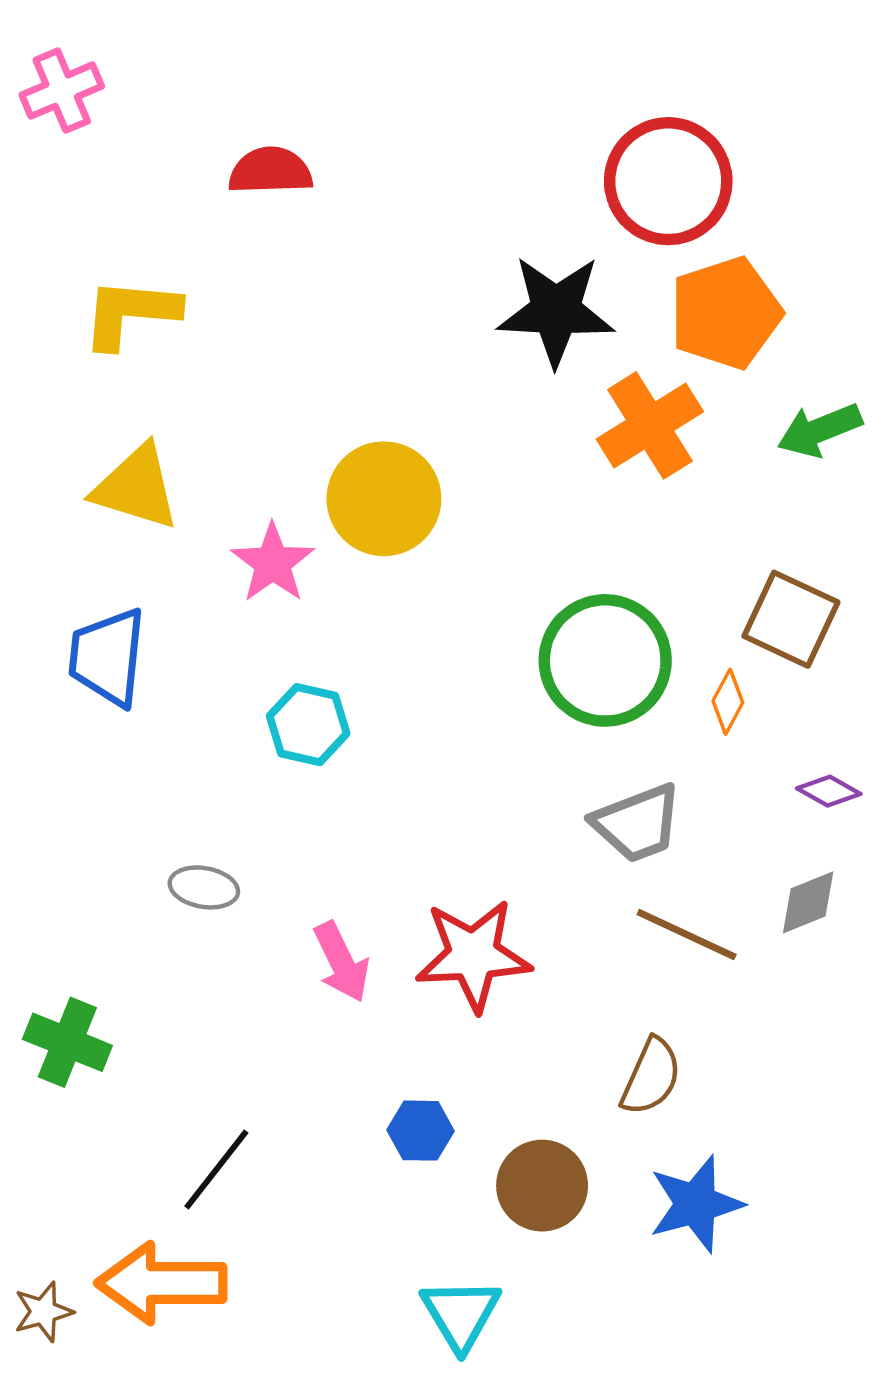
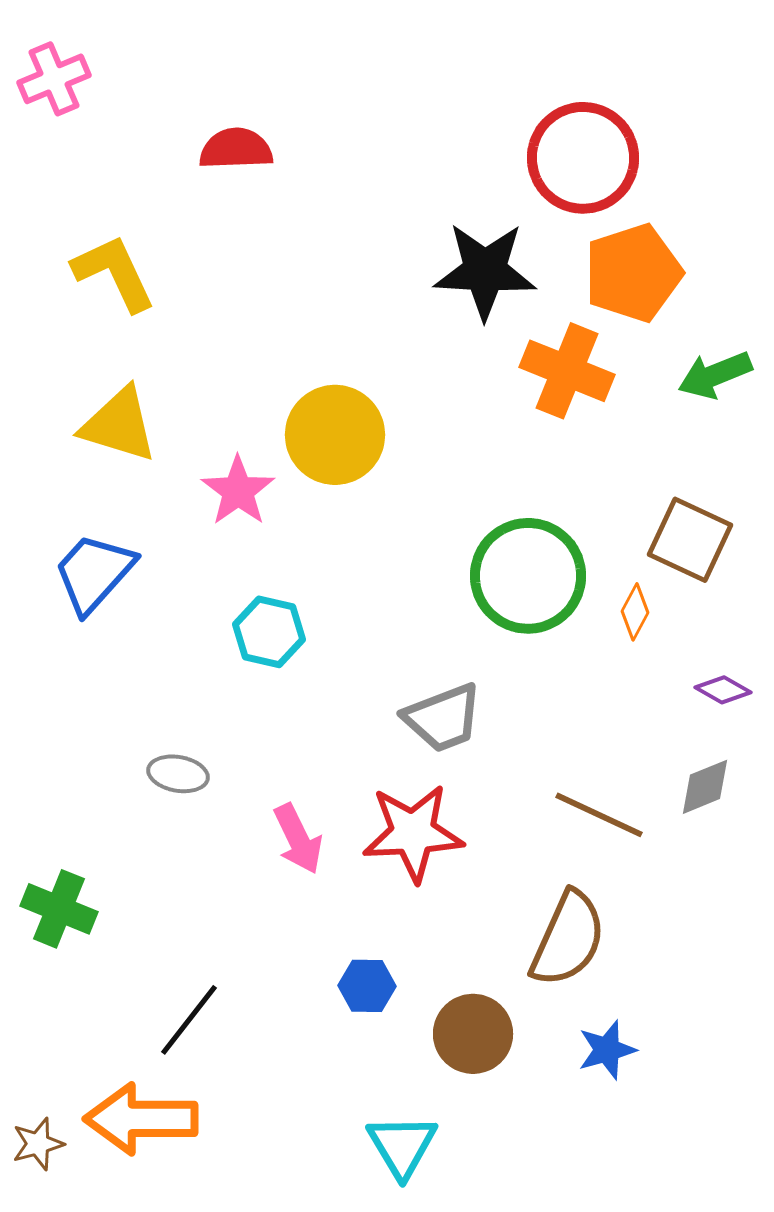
yellow L-shape: (130, 313) -> (114, 273), turned 60
orange cross: (650, 425) -> (567, 371), turned -36
blue trapezoid: (108, 657) -> (94, 573), turned 36
gray trapezoid: (637, 823) -> (443, 718), moved
brown semicircle: (651, 1077) -> (568, 939), size x1.4
blue star: (696, 1204) -> (607, 1050), size x0.7

